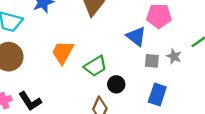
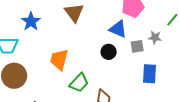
green trapezoid: (95, 66) -> (79, 83), moved
black circle: (116, 84) -> (109, 52), moved

